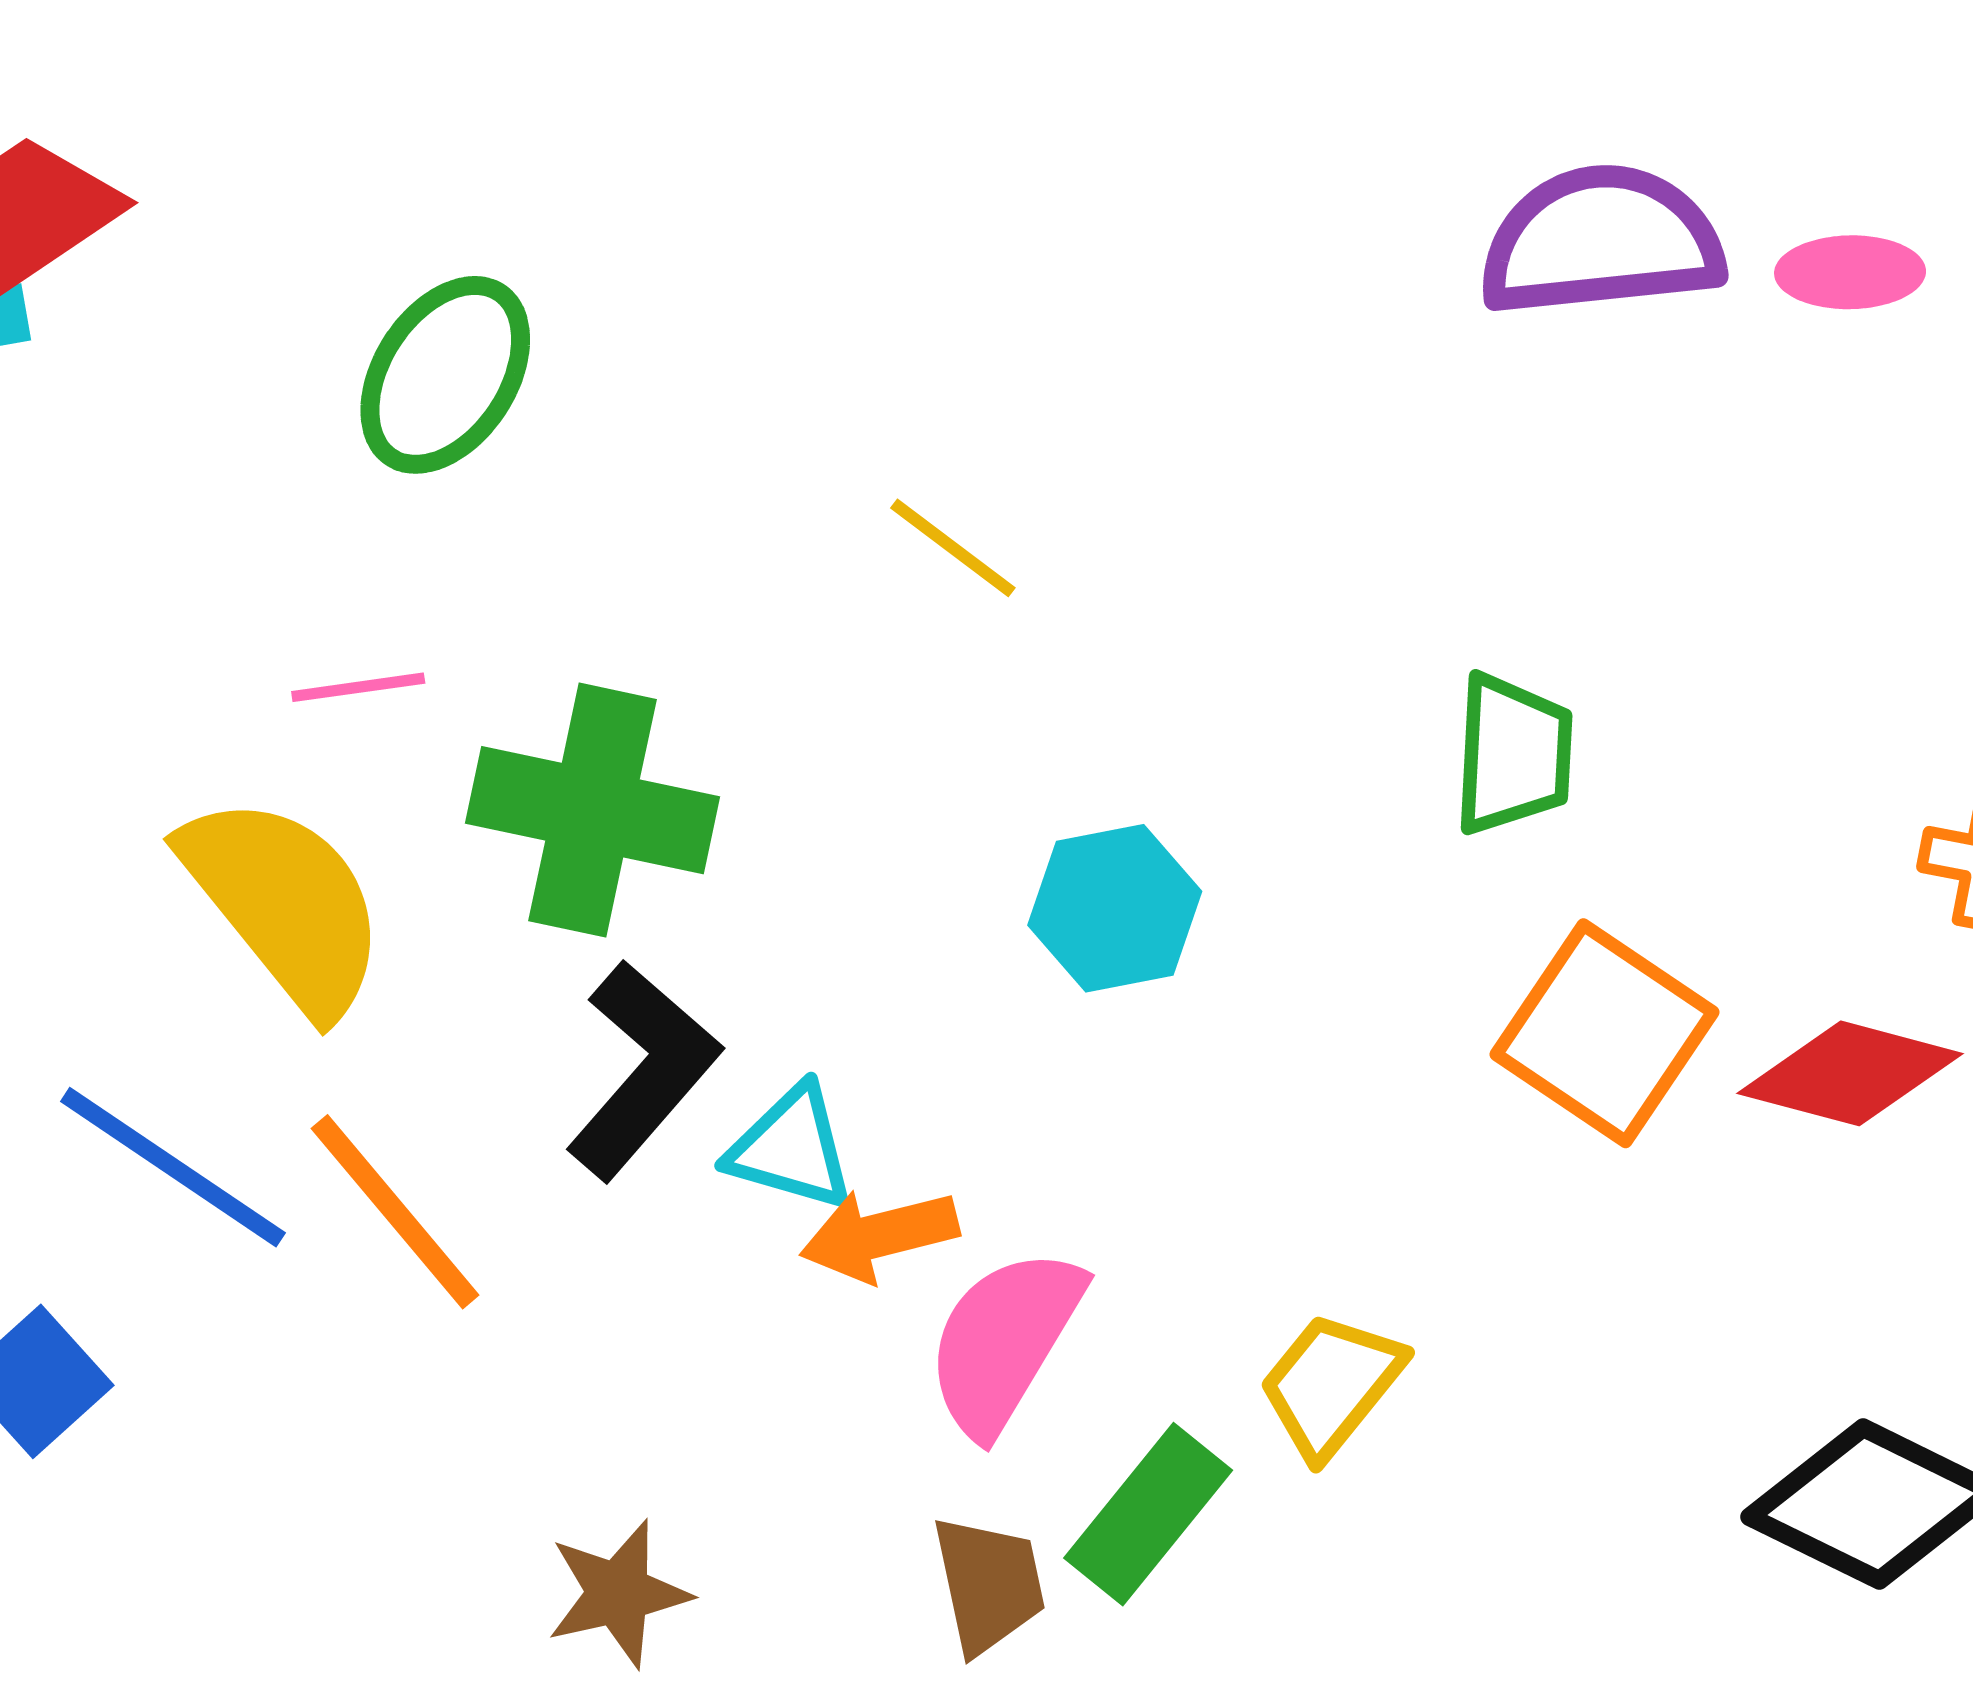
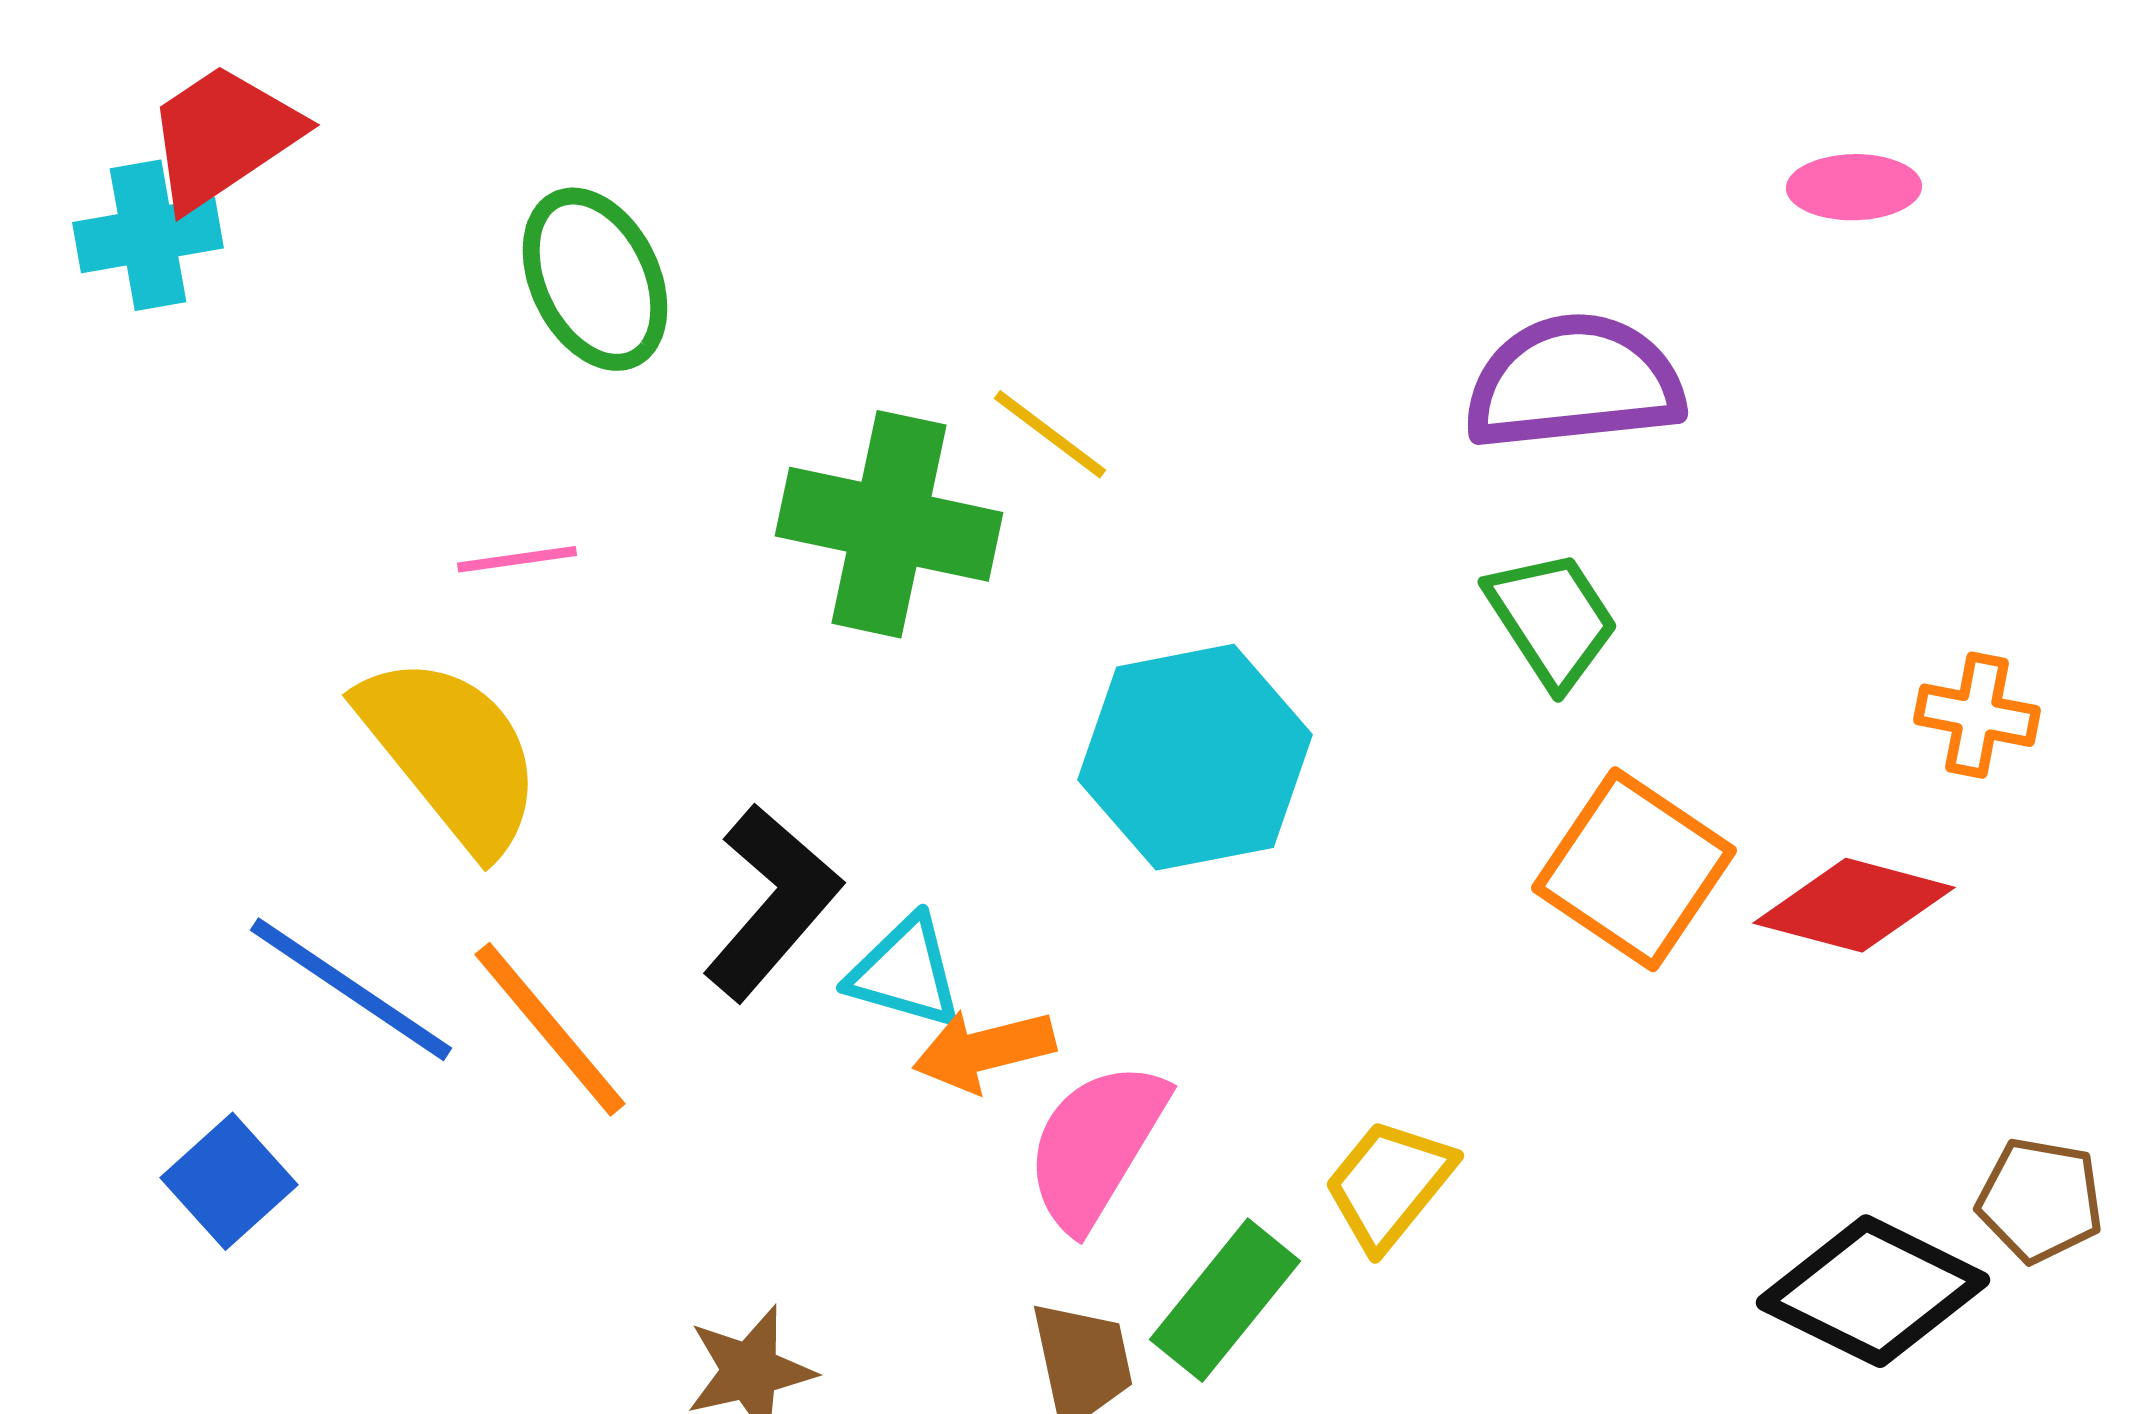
purple semicircle: (1601, 241) -> (1574, 382), moved
green ellipse: (445, 375) -> (595, 279), turned -59
green trapezoid: (1513, 754) -> (1552, 619), turned -36
green cross: (593, 810) -> (889, 524), moved
cyan hexagon: (1115, 908) -> (1195, 757), size x1.5

